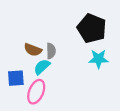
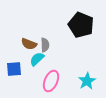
cyan star: (99, 59) -> (87, 81), moved, turned -30
pink ellipse: (36, 92) -> (51, 81), moved

